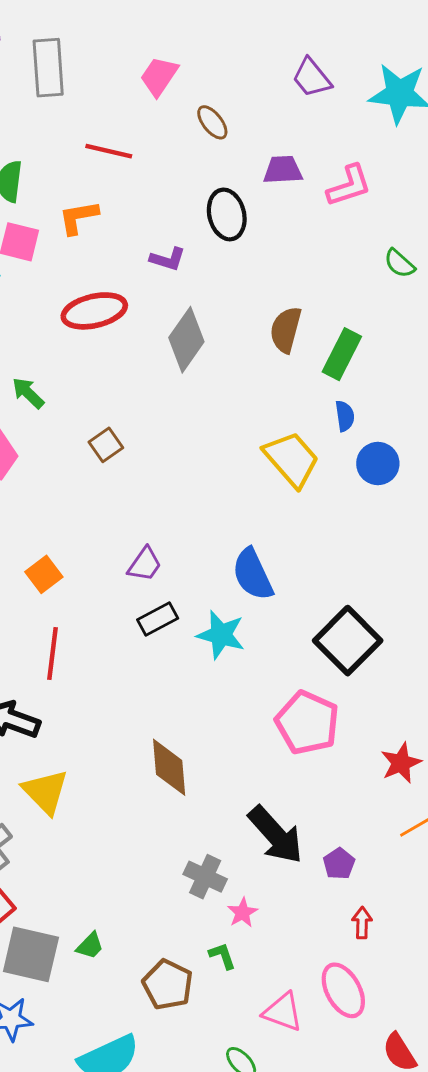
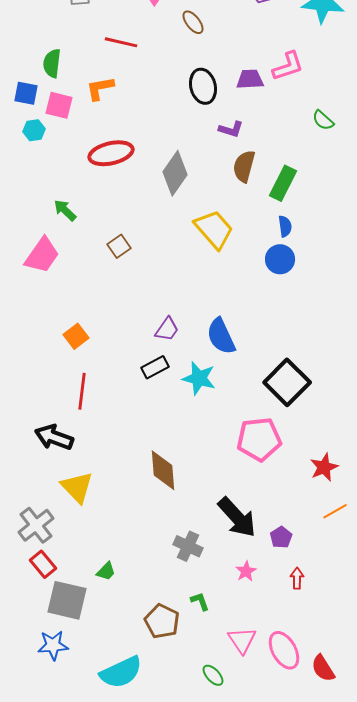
purple trapezoid: (283, 170) -> (250, 79), moved
purple L-shape: (168, 259) -> (231, 129), moved
yellow trapezoid: (291, 459) -> (214, 229), moved
blue circle: (378, 464) -> (280, 259), moved
purple trapezoid: (145, 564) -> (167, 329), moved
pink pentagon: (307, 723) -> (259, 439), turned -30
pink star: (243, 913) -> (246, 571), moved
green trapezoid: (90, 946) -> (106, 571), moved
pink ellipse: (343, 990) -> (284, 650), moved
pink triangle: (283, 1012) -> (242, 640), turned 36

